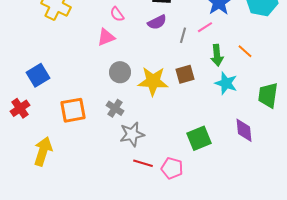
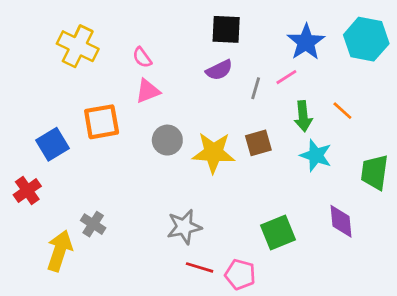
pink semicircle: (117, 14) -> (142, 57), moved
gray cross: (115, 108) -> (93, 224), moved
orange square: (73, 110) -> (102, 122), moved

